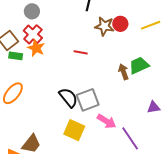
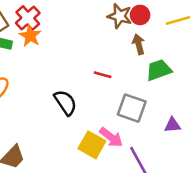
red line: (81, 52) -> (103, 75), moved
brown arrow: (123, 72) -> (139, 44), moved
gray square: (88, 100) -> (132, 108), moved, turned 35
yellow square: (74, 130) -> (92, 145), moved

